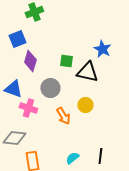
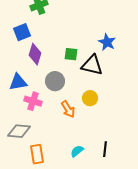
blue triangle: (13, 89) -> (18, 82), turned -30

